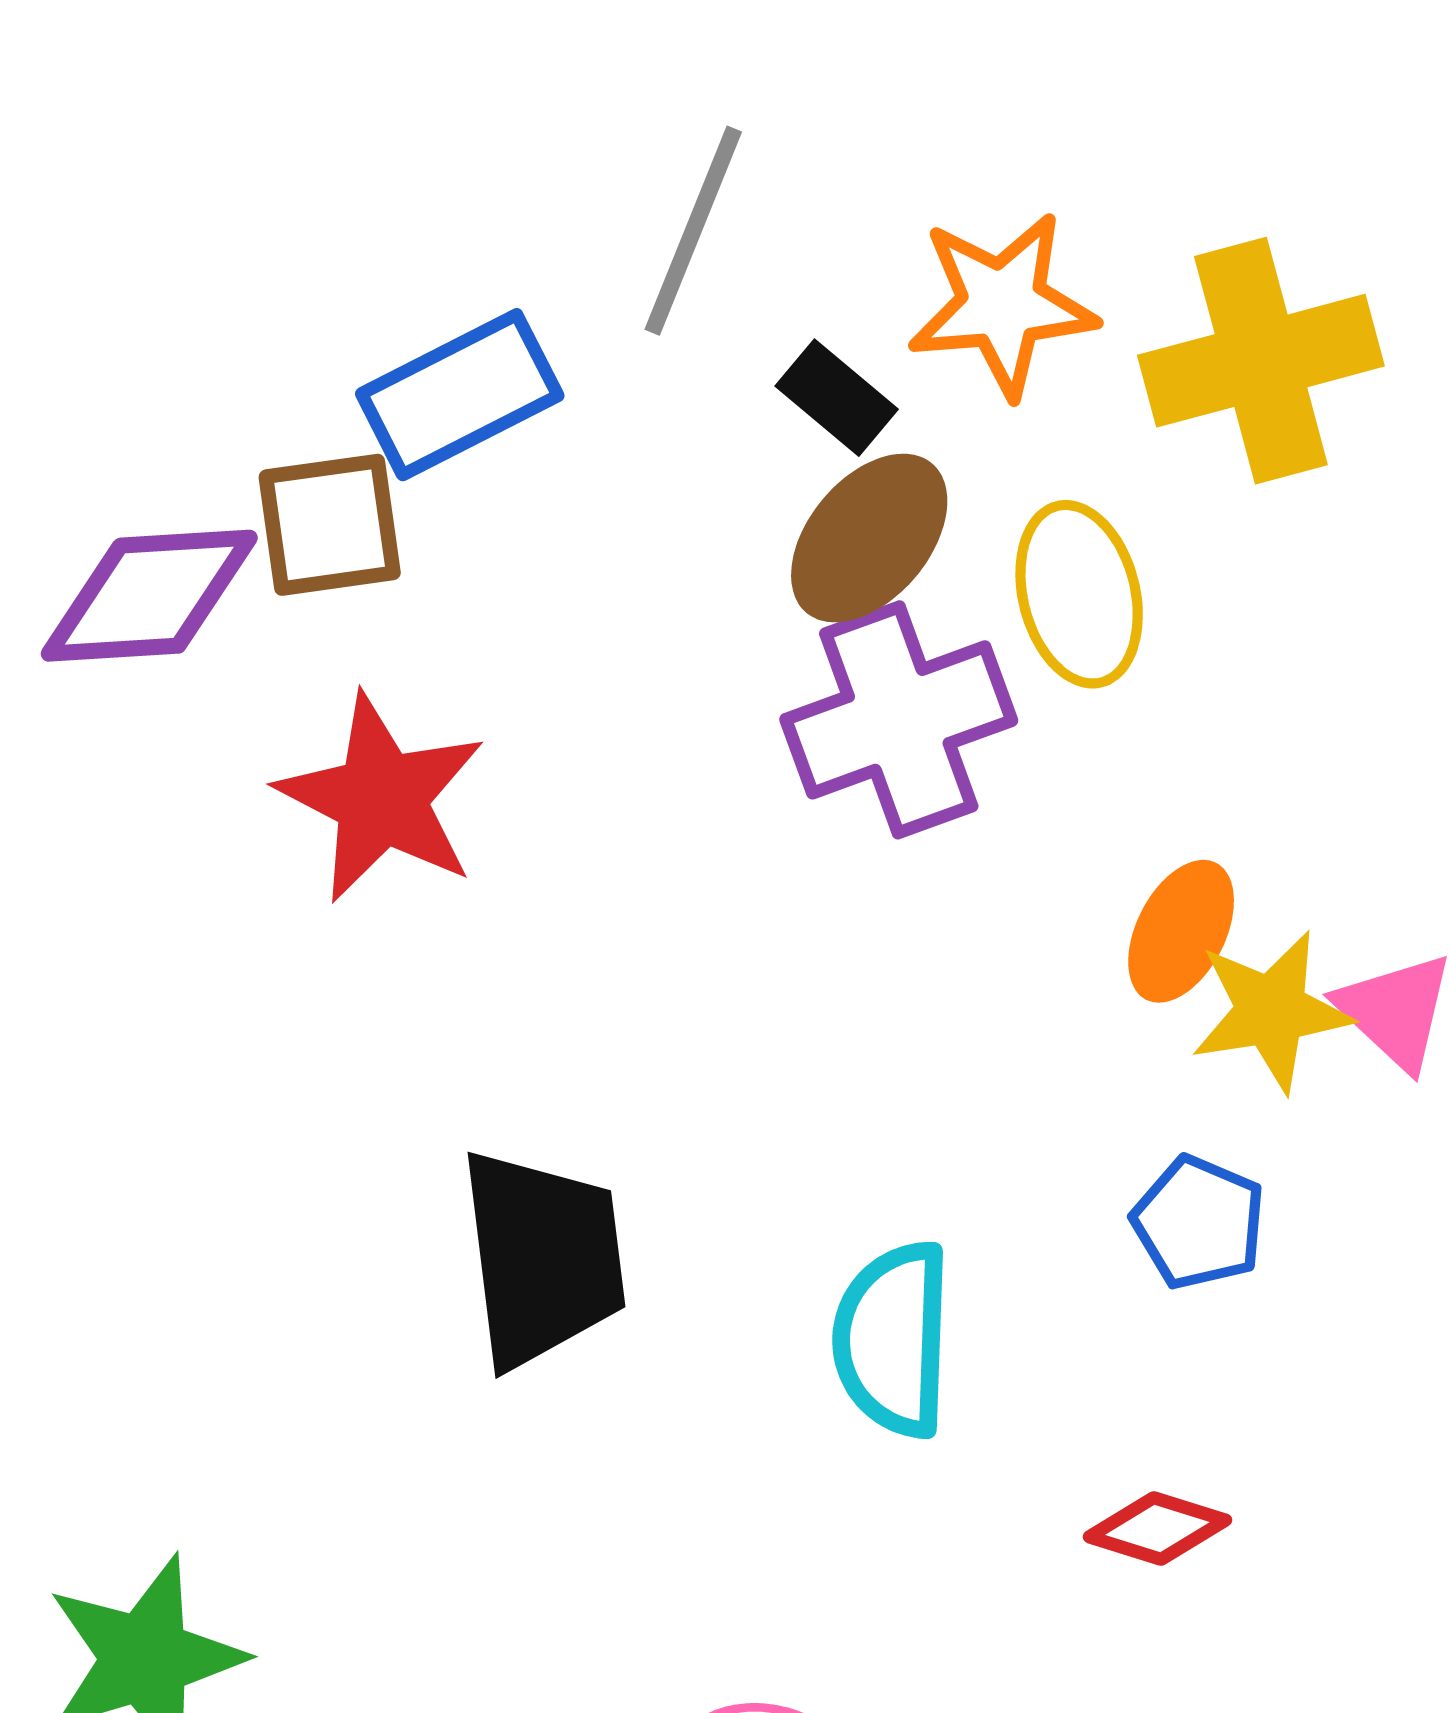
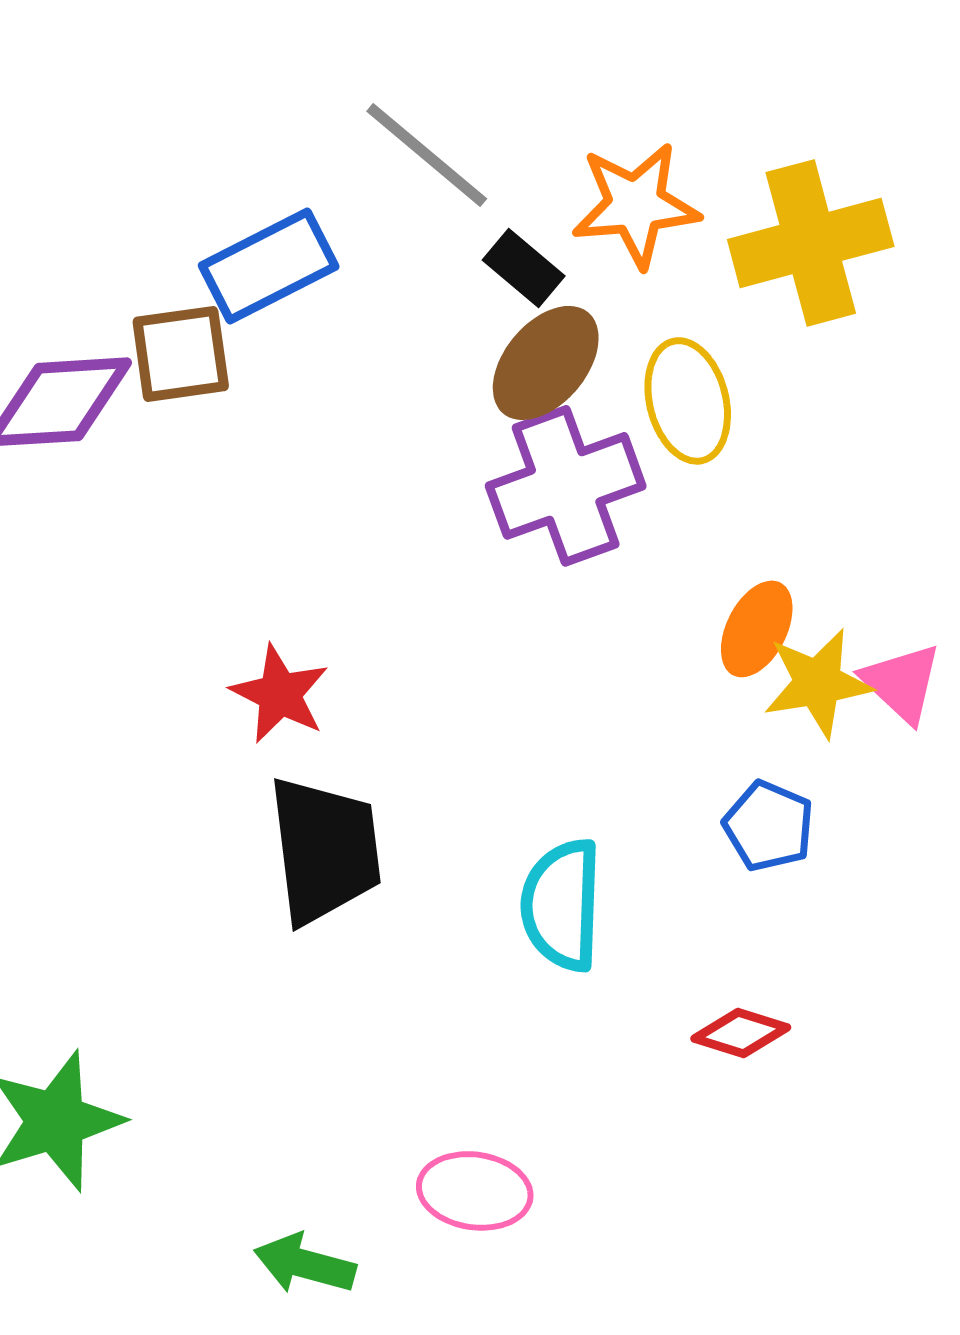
gray line: (693, 231) -> (427, 155), turned -72
red star: (381, 798) -> (280, 694), moved, size x0.7

